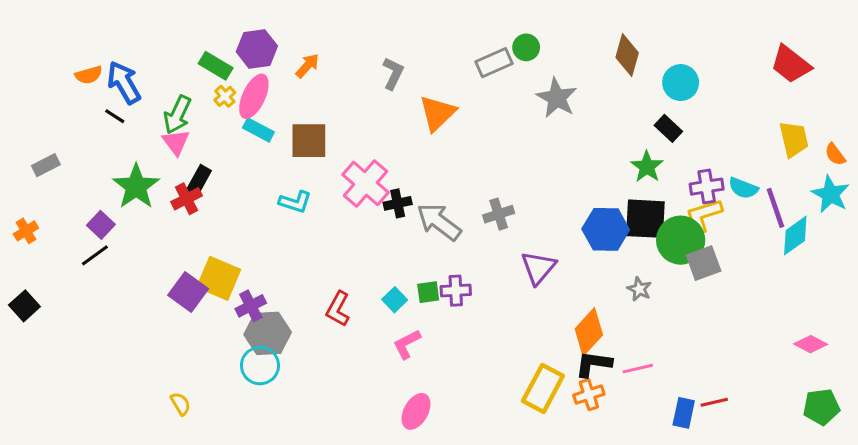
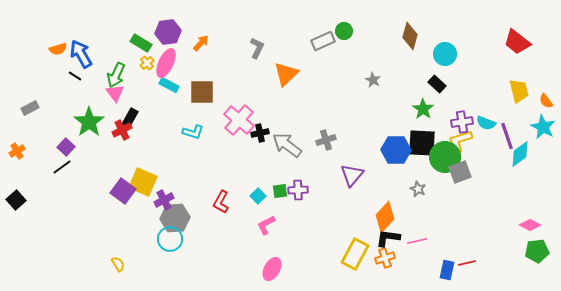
gray star: (557, 98) -> (373, 80), moved, size x0.6
green pentagon: (821, 407) -> (537, 251), moved

